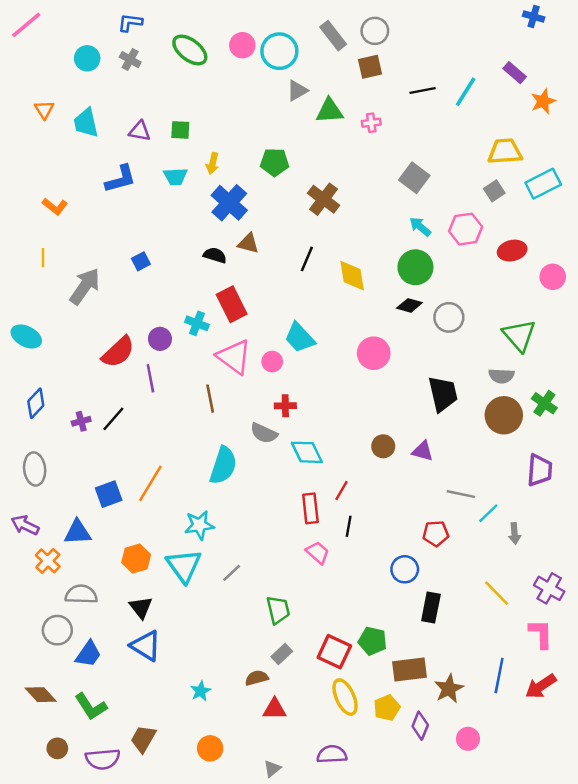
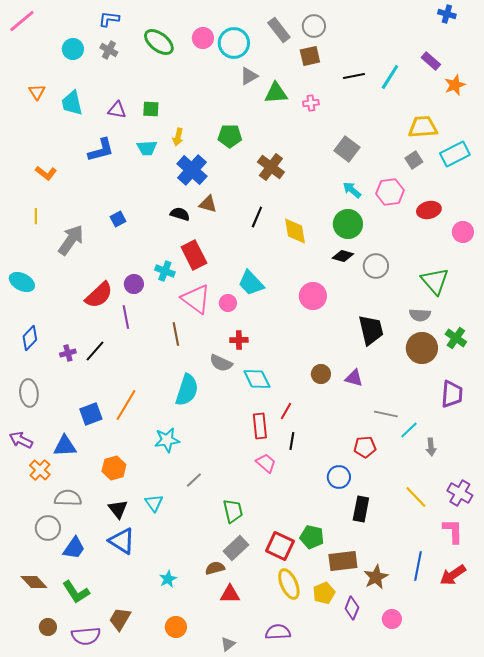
cyan triangle: (184, 566) -> (154, 503), moved, size x0.6
gray rectangle: (282, 654) -> (236, 548), size x1.4

